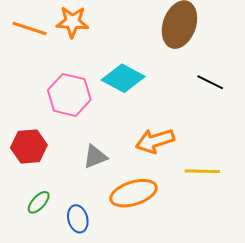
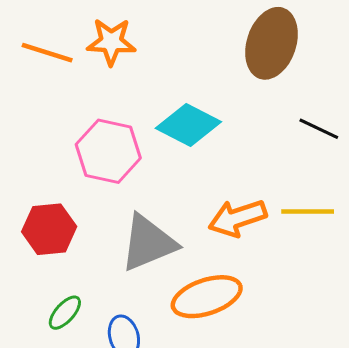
gray triangle: (95, 157) -> (148, 243), size x1.6
yellow line: (202, 171) -> (308, 212), moved

